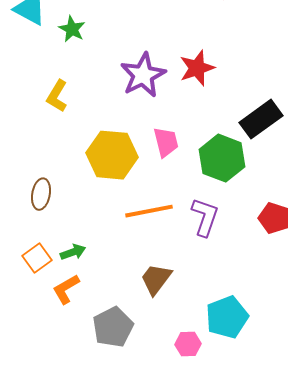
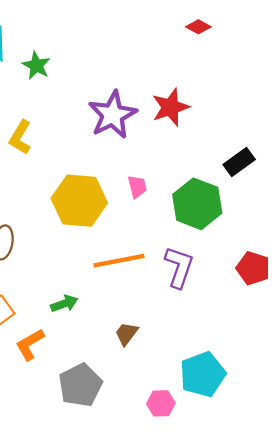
black rectangle: (261, 119) -> (239, 162), size x0.7
pink trapezoid: (166, 142) -> (137, 187), size x0.7
green arrow: (73, 252) -> (64, 304), moved
brown trapezoid: (156, 279) -> (126, 334), size x0.7

